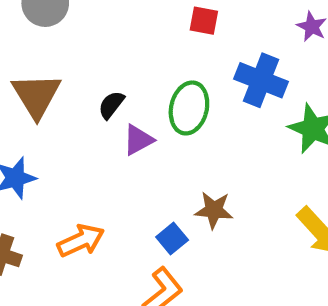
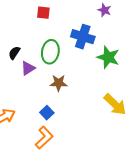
red square: (204, 21) -> (43, 13), moved
brown star: (214, 210) -> (59, 83), moved

